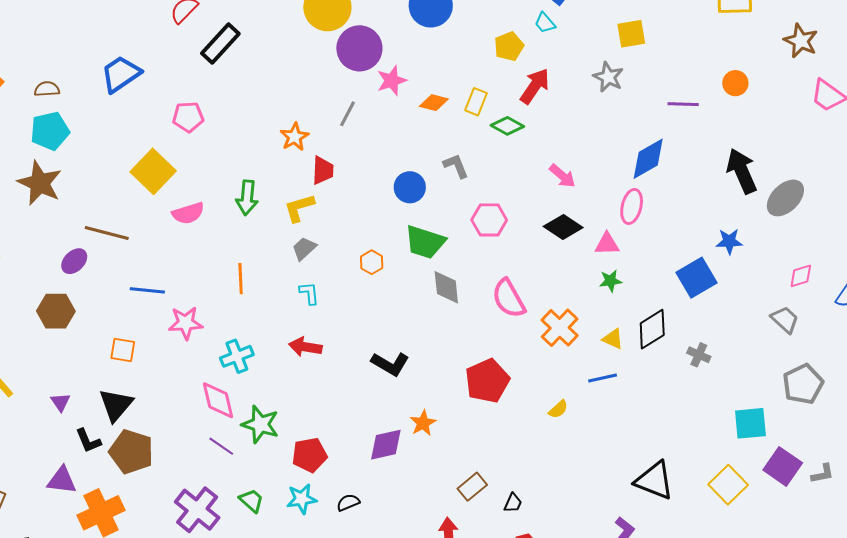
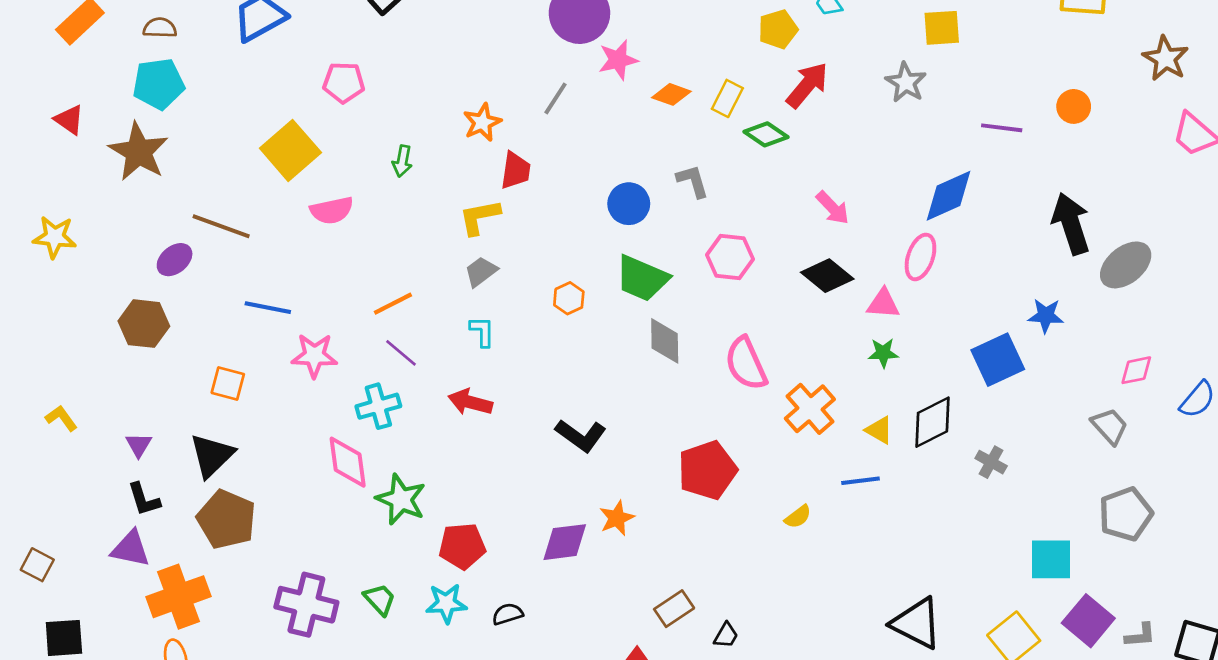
green arrow: (247, 198) -> (402, 161), moved, size x0.7
orange line: (241, 279) -> (393, 304), turned 60
black L-shape: (88, 441) -> (144, 499), moved
purple line: (221, 446) -> (401, 353), moved
purple cross: (197, 510) -> (306, 605), turned -30

